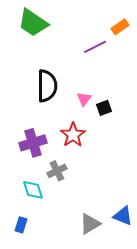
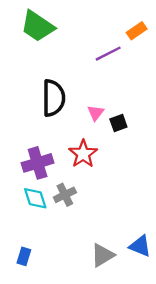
cyan diamond: (33, 190) -> (35, 198), moved

